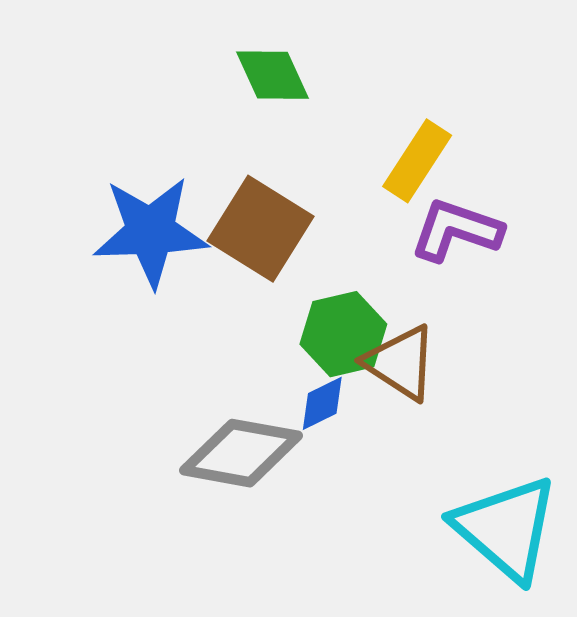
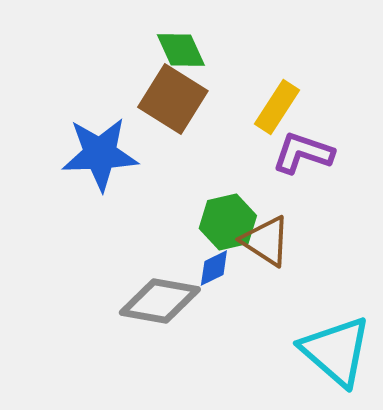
brown square: (261, 229) -> (173, 99), moved

